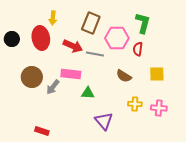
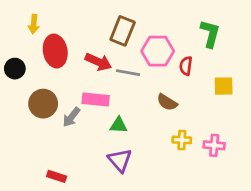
yellow arrow: (53, 18) -> (34, 24), moved
green L-shape: (143, 23) -> (210, 34), moved
black circle: (12, 39) -> (15, 69), moved
yellow square: (157, 74) -> (224, 86), moved
purple triangle: (104, 121) -> (120, 160), moved

